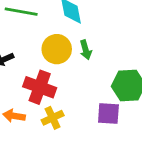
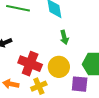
yellow circle: (57, 49) -> (59, 67), moved

